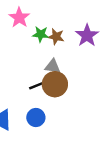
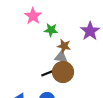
brown star: (56, 37) -> (64, 46), moved

